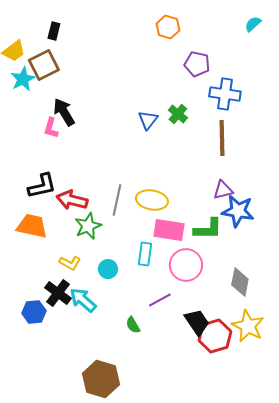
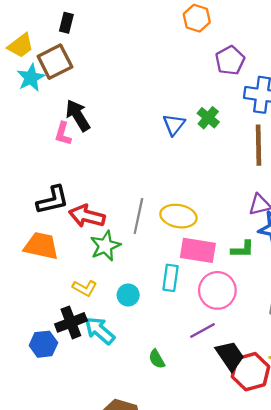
purple pentagon: (197, 64) -> (230, 60), turned 30
green L-shape: (208, 229) -> (243, 249), size x0.7
black cross: (58, 293) -> (71, 322), turned 32
purple line: (160, 300) -> (202, 330), moved

